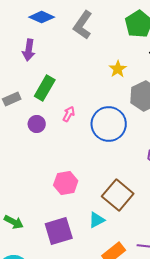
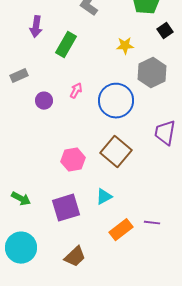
yellow star: (118, 69) -> (125, 46), turned 30
green rectangle: (45, 88) -> (66, 45), moved
brown square: (118, 195) -> (116, 152), moved

